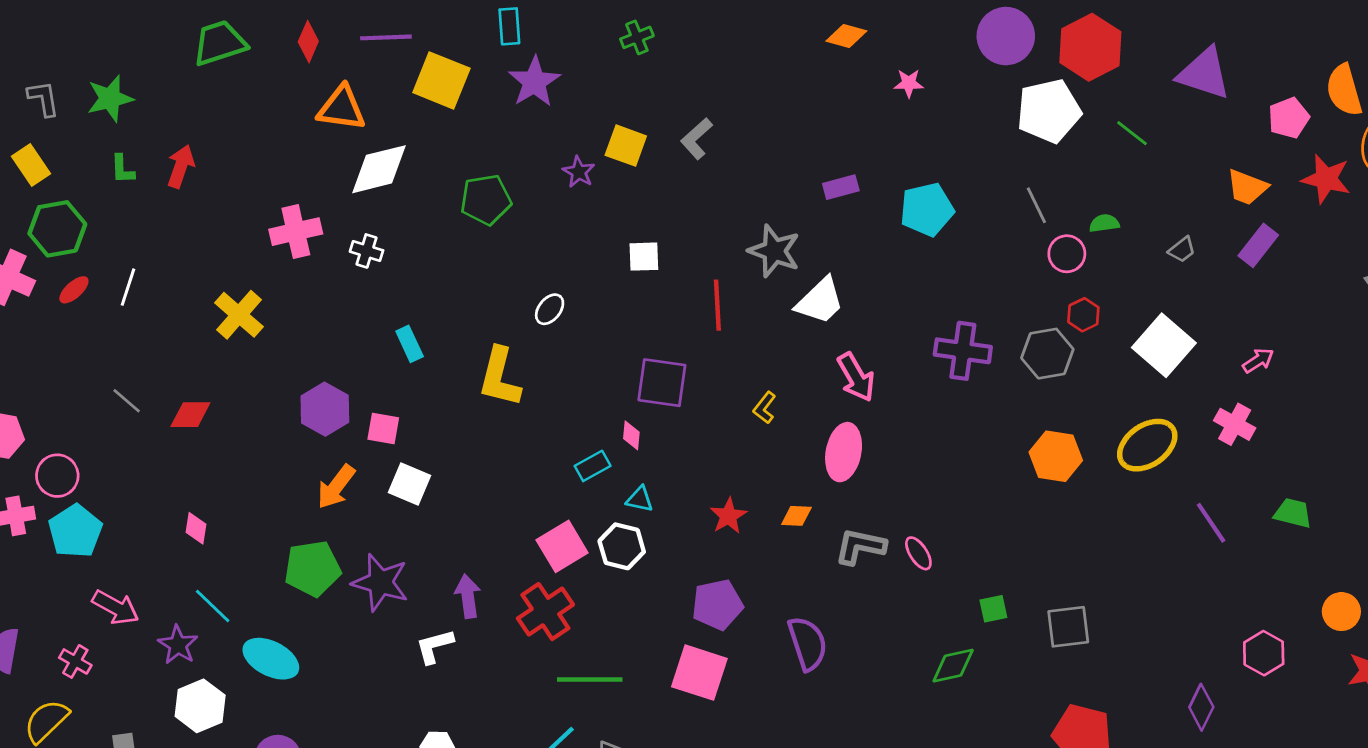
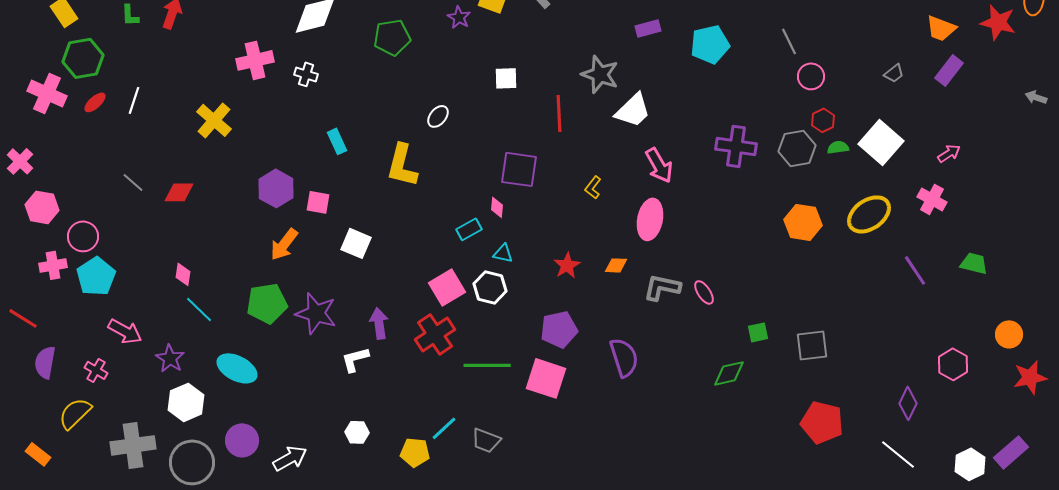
green semicircle: (1104, 223) -> (838, 147), moved
white square: (410, 484) -> (356, 243), moved
cyan line: (213, 606) -> (199, 309), moved
green line: (590, 679) -> (487, 365), moved

